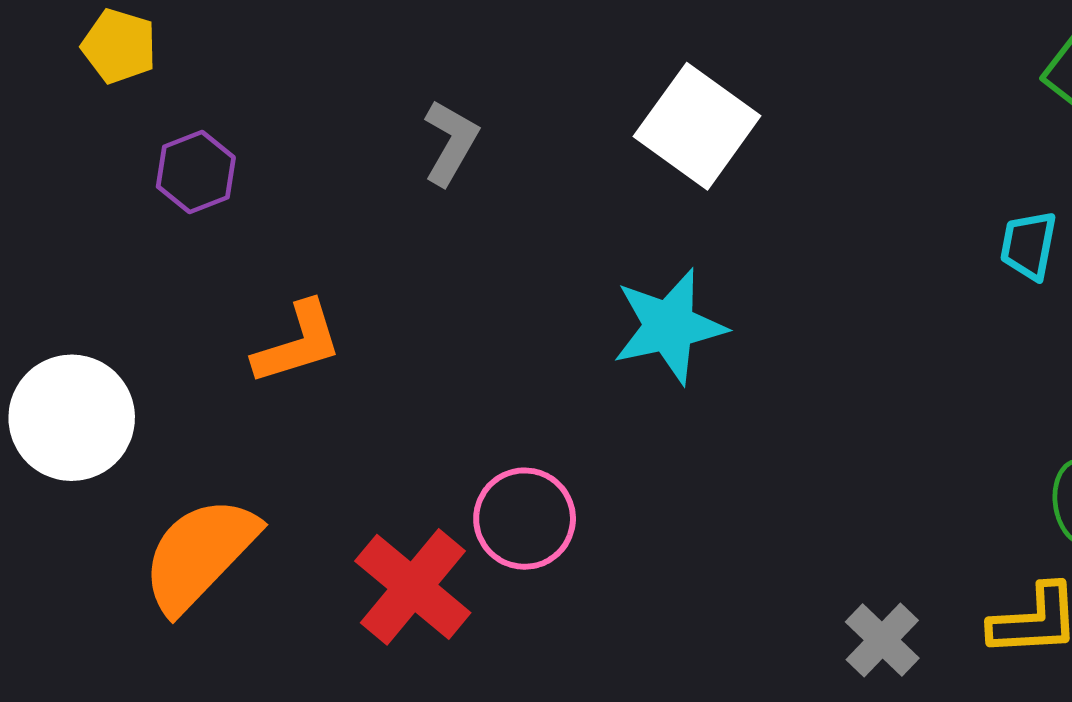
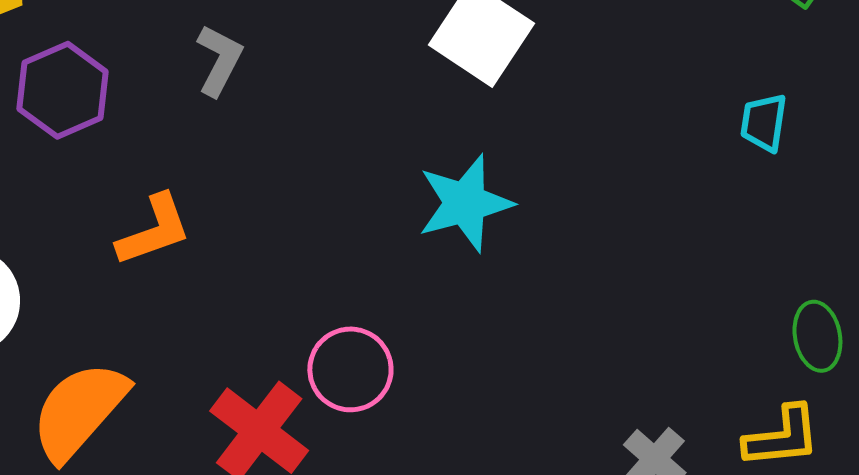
gray L-shape: (451, 143) -> (219, 60), moved
purple hexagon: (196, 172) -> (63, 90), size x1.4

